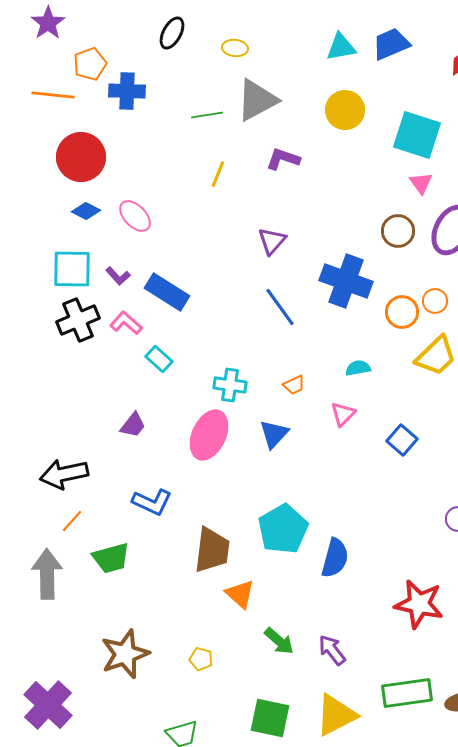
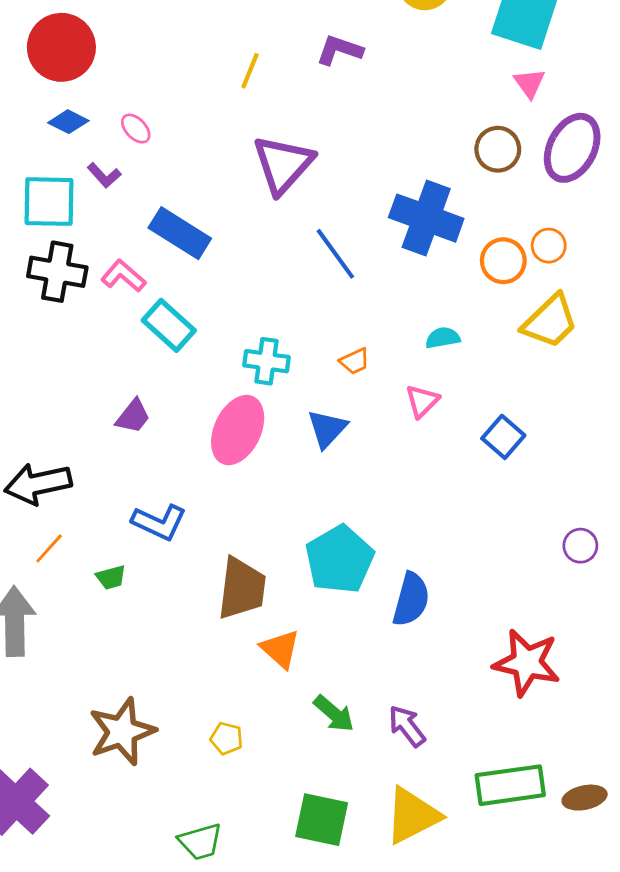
pink ellipse: (135, 216) -> (136, 129), size x0.7
purple triangle: (272, 241) -> (283, 164), moved, size x1.6
purple L-shape: (118, 276) -> (104, 175), moved
black cross: (78, 320) -> (57, 272), turned 33
cyan rectangle: (159, 359) -> (169, 325), size x1.4
green trapezoid: (111, 558) -> (111, 577), moved, size x0.6

